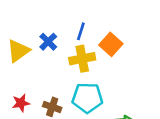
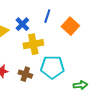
yellow cross: (82, 59) -> (33, 44), moved

